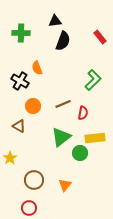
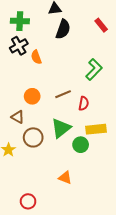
black cross: (20, 81) -> (19, 46), moved, turned 30
brown circle: (34, 180) -> (33, 137), moved
orange triangle: (65, 185) -> (65, 178), turned -48

